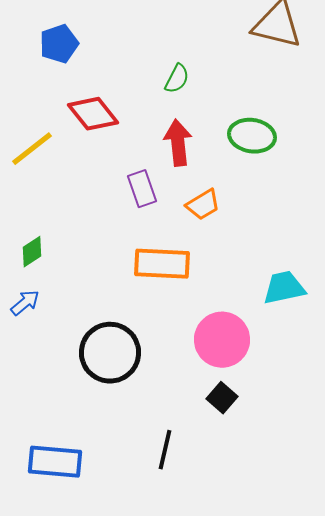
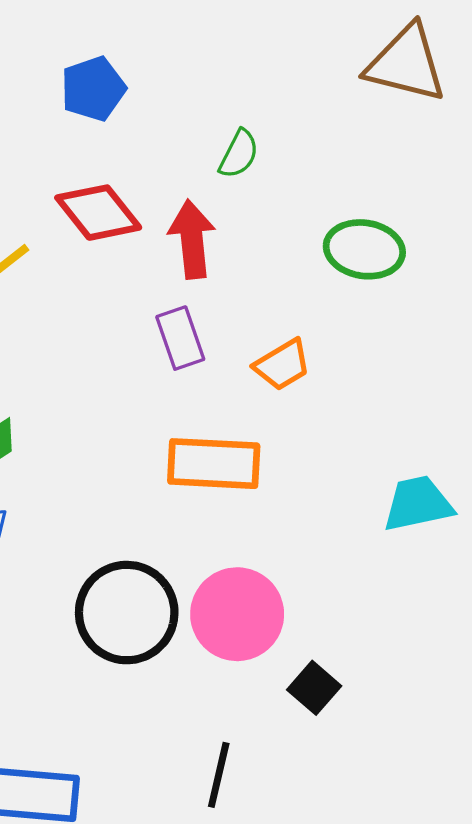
blue pentagon: (59, 44) -> (93, 89), moved
red arrow: (178, 143) -> (192, 239), moved
pink circle: (222, 340) -> (237, 614), moved

